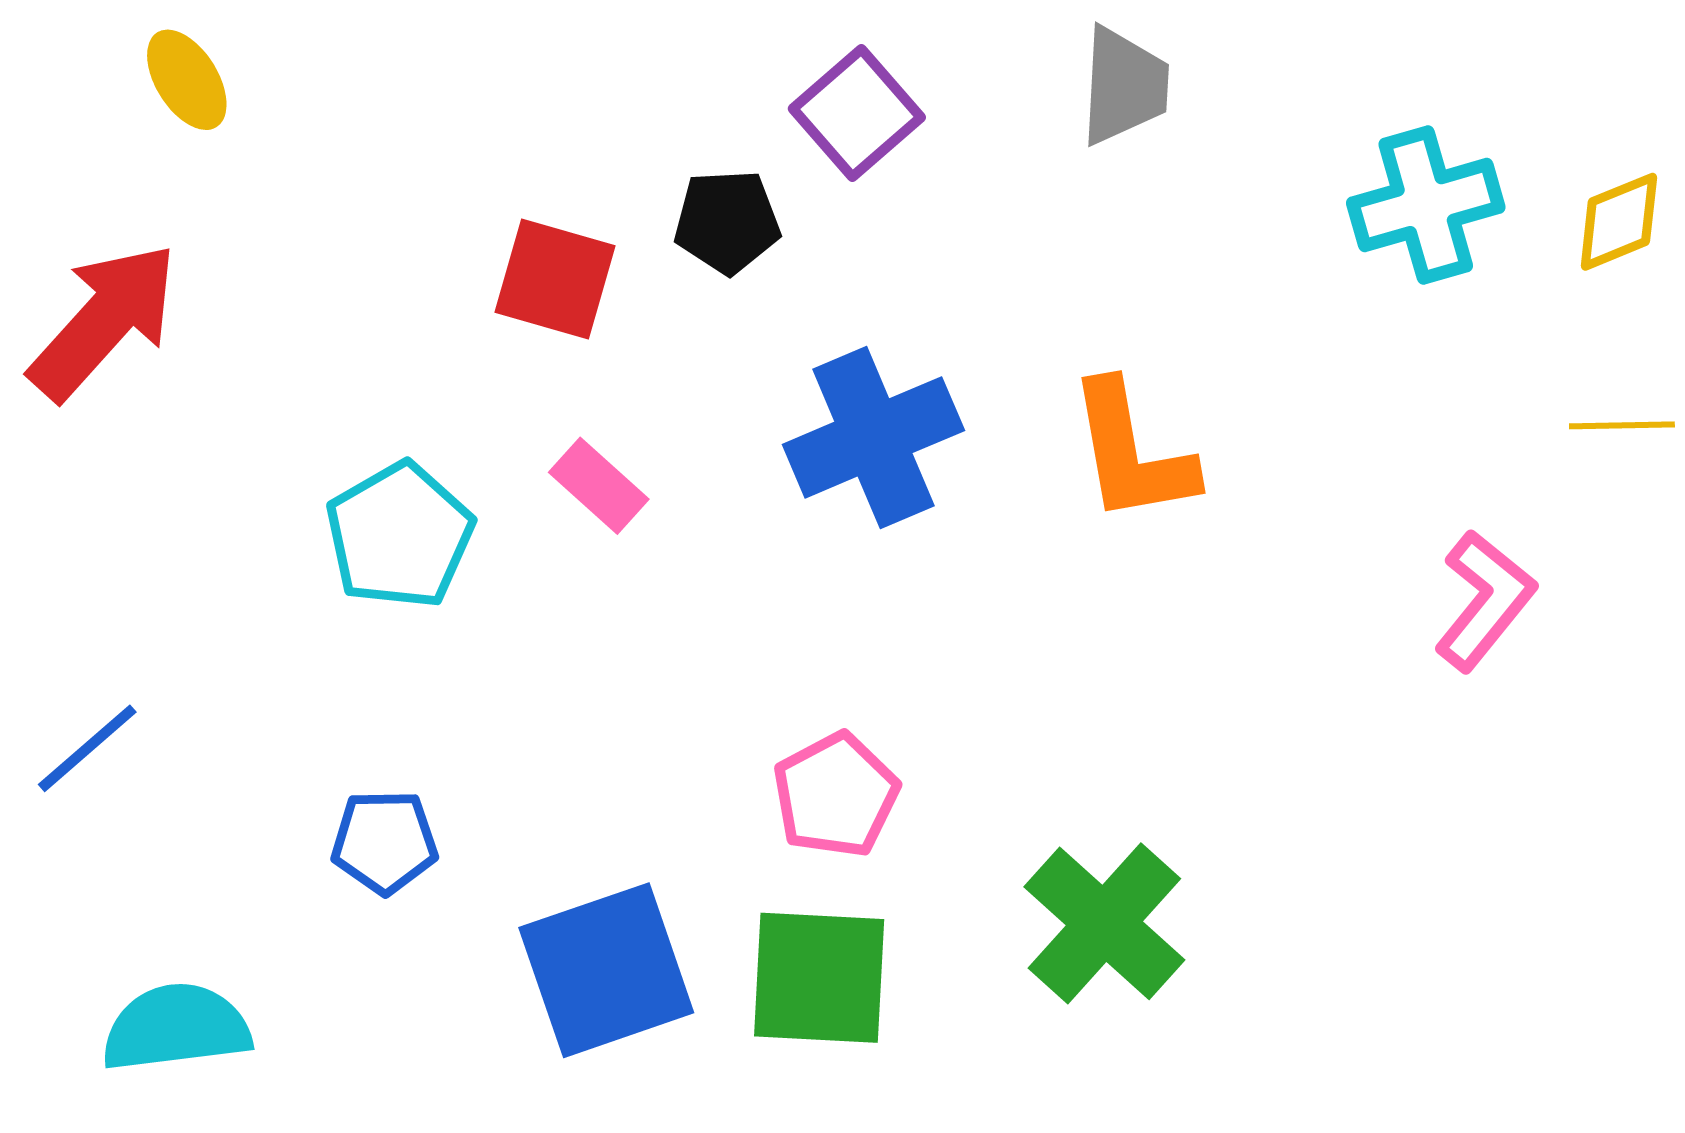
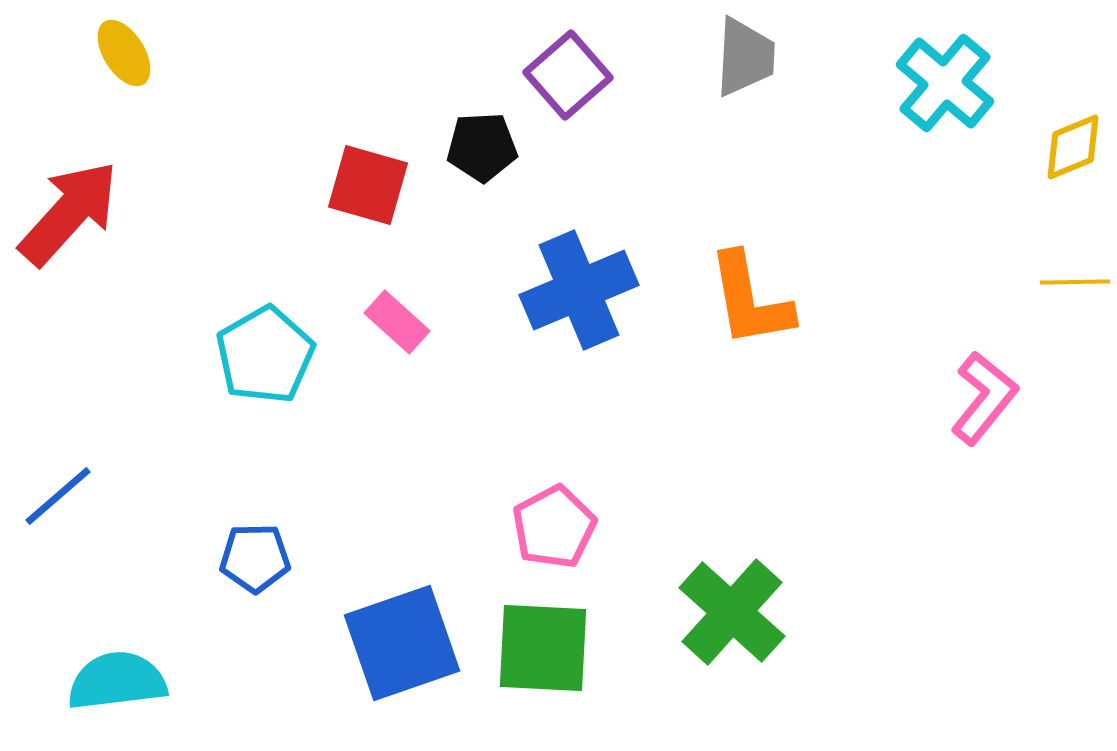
cyan cross: (1426, 205) -> (945, 83), moved, turned -34

